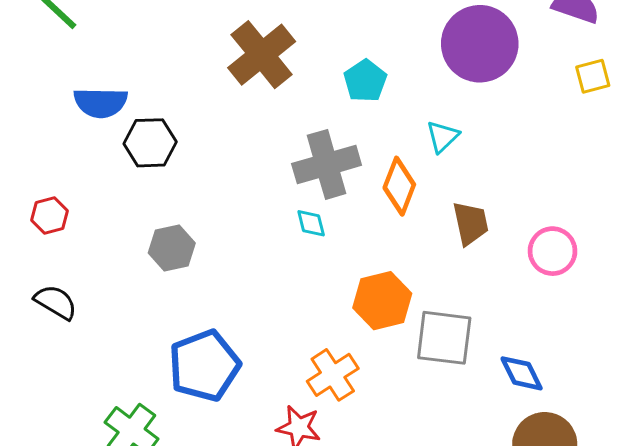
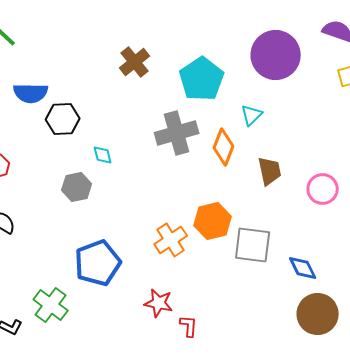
brown cross: (262, 55) -> (135, 62), size x0.7
cyan pentagon: (365, 81) -> (202, 79), size x1.6
cyan diamond: (311, 223) -> (103, 155), moved
orange cross: (333, 375) -> (171, 240), moved

